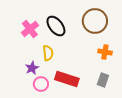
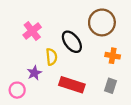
black ellipse: (56, 26) -> (72, 42), moved
pink circle: (41, 84) -> (17, 90), moved

